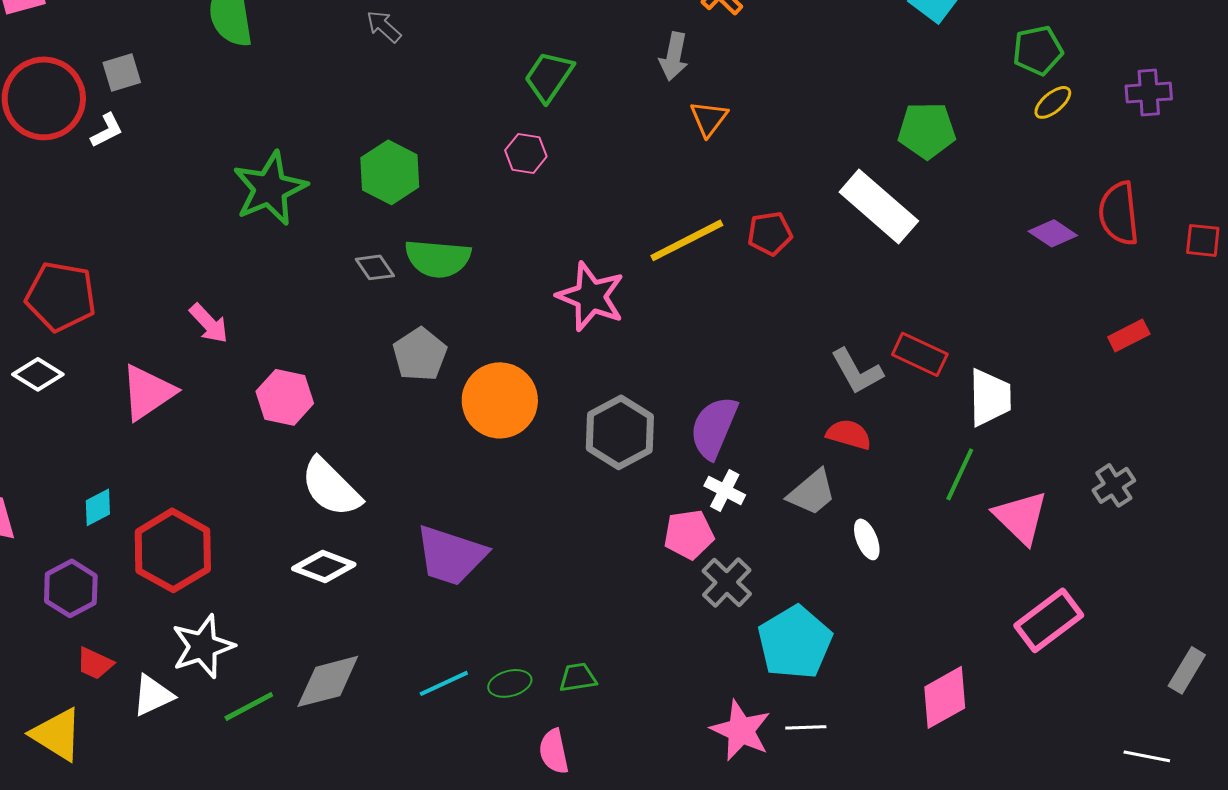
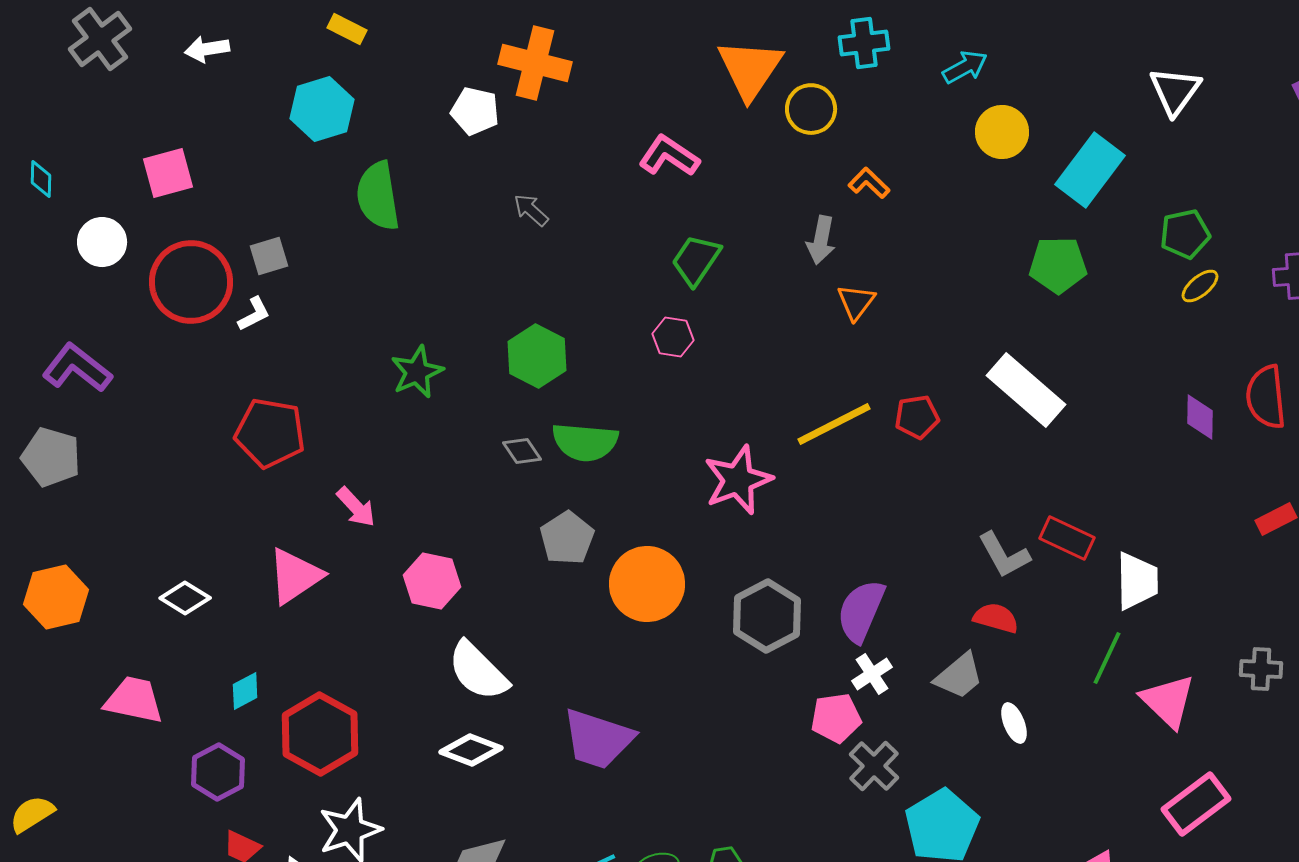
green pentagon: (927, 130) -> (1058, 265), moved
green star: (270, 188) -> (417, 372), size x0.7
purple diamond: (1053, 233) -> (1200, 417), turned 57
red pentagon: (61, 296) -> (270, 433), moved
pink star: (591, 296) -> (738, 480), turned 30
white diamond: (38, 374) -> (185, 598), moved
gray cross: (1114, 485) -> (1261, 669), turned 36
white cross: (725, 490) -> (872, 674), turned 30

